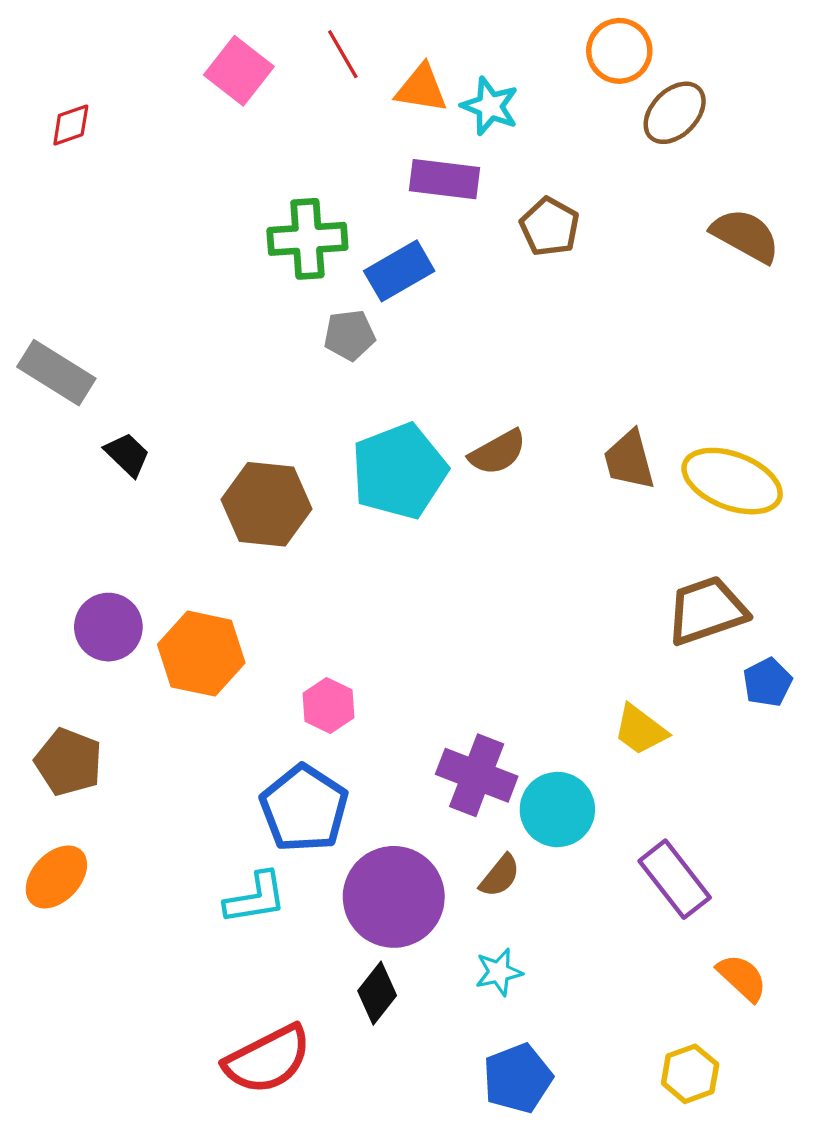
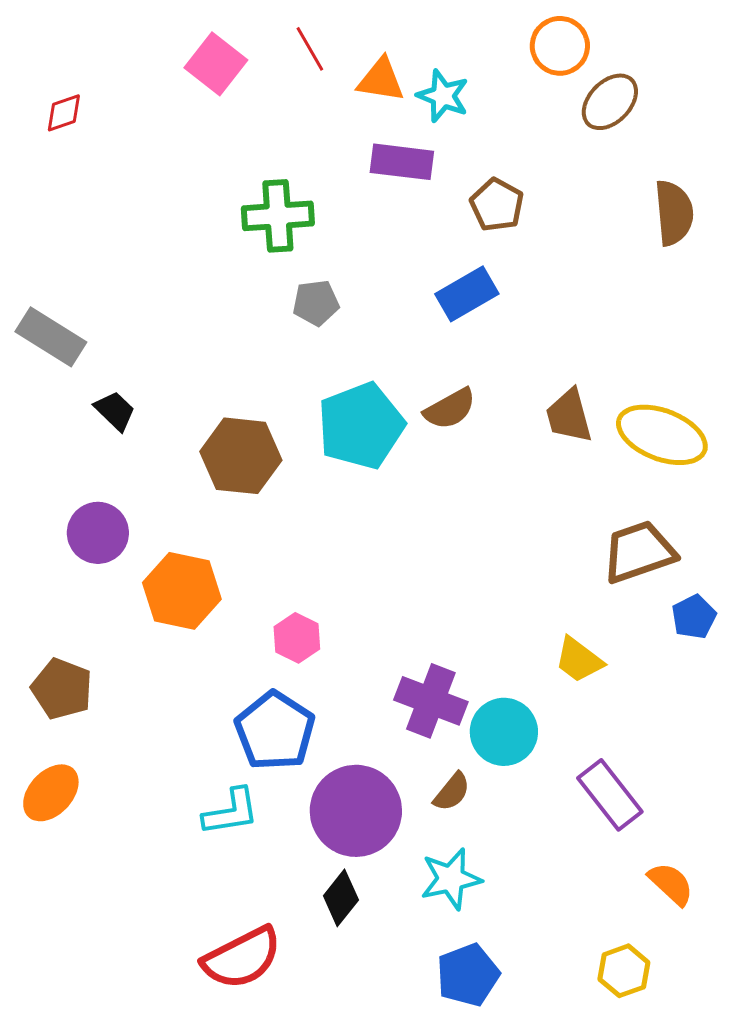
brown semicircle: (745, 236) -> (674, 213), turned 56
blue rectangle: (399, 271) -> (467, 294), moved
purple circle: (108, 627) -> (98, 533), moved
cyan star: (499, 972) -> (451, 879), size x1.4

